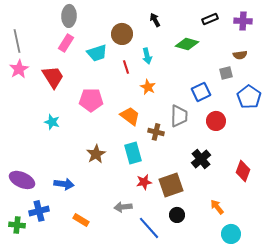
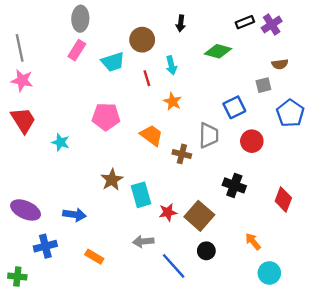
black arrow: (155, 20) -> (181, 23), turned -144
purple cross: (243, 21) -> (272, 24), moved, turned -36
pink star: (19, 69) -> (22, 80), turned -30
red trapezoid: (53, 77) -> (23, 120), moved
cyan rectangle: (133, 153) -> (141, 195), moved
black cross: (201, 159) -> (234, 185), turned -30
brown square: (171, 185) -> (199, 216), turned -30
green cross: (17, 225) -> (17, 276), moved

